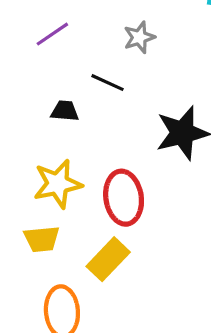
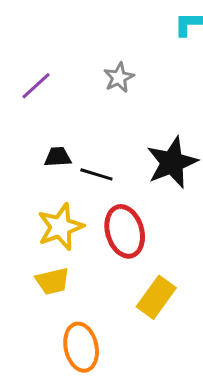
black line: (108, 83) -> (96, 174), moved
yellow rectangle: (108, 259) -> (156, 297), moved

